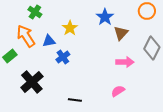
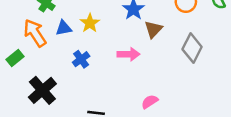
blue triangle: (49, 41) -> (64, 28), moved
pink arrow: (125, 62) -> (128, 54), moved

